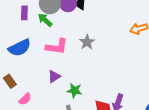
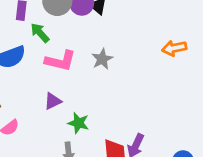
green arrow: (45, 20) -> (40, 33), moved

